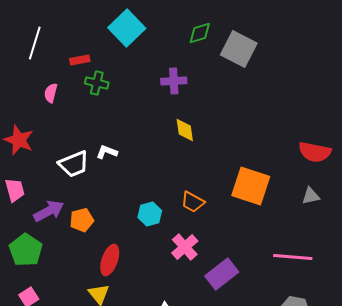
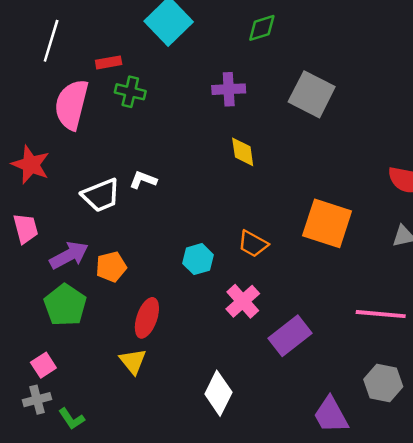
gray square: (239, 49) -> (312, 94), moved
pink semicircle: (51, 93) -> (72, 105), size x2.0
green pentagon: (26, 250) -> (65, 305), moved

